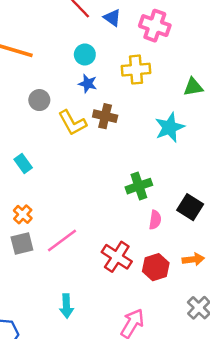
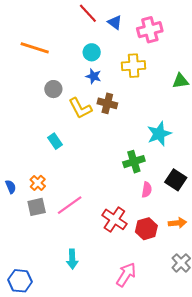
pink cross: (155, 26) -> (150, 30), turned -35
cyan star: (170, 127) -> (159, 134), moved
cyan rectangle: (23, 163) -> (55, 141), moved

